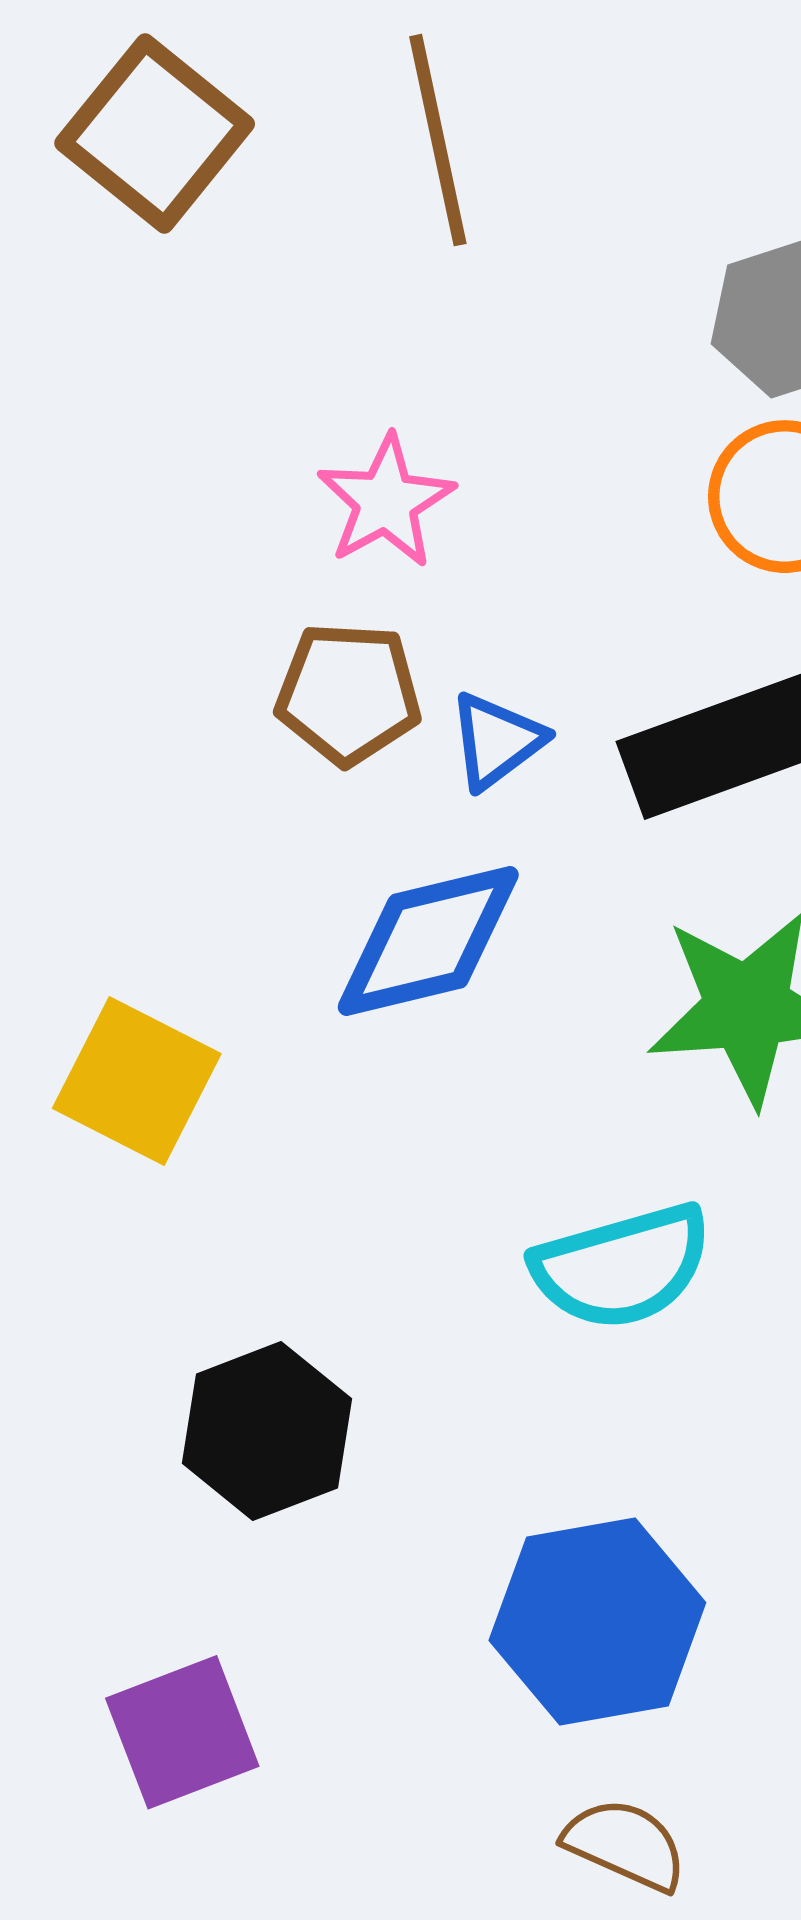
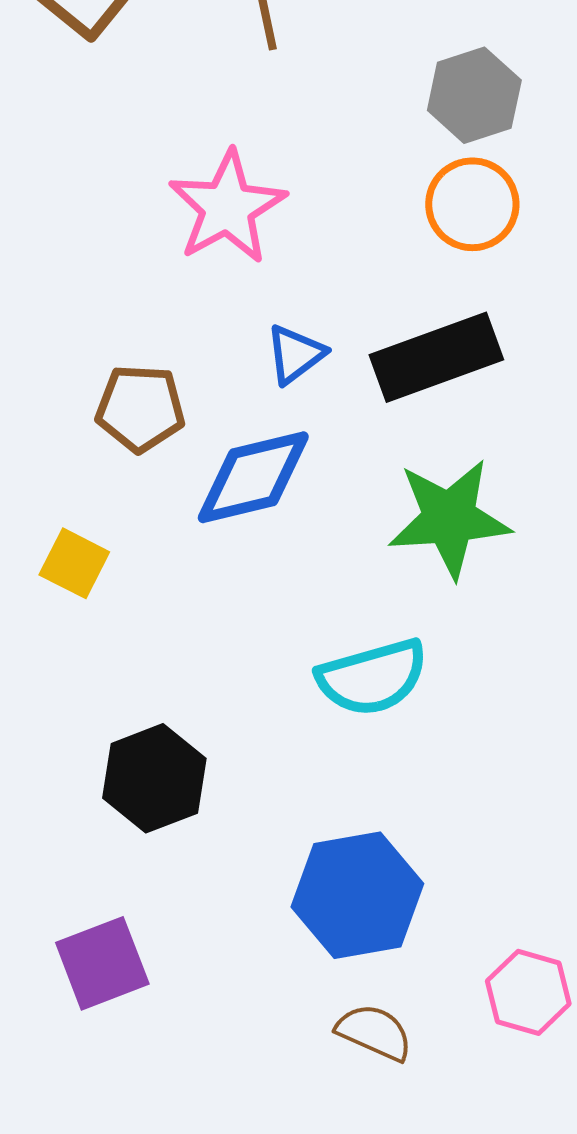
pink star: (386, 501) -> (227, 207), size x1.4
brown pentagon: (348, 694) -> (140, 408), moved
yellow square: (137, 1081) -> (74, 563), size x0.7

